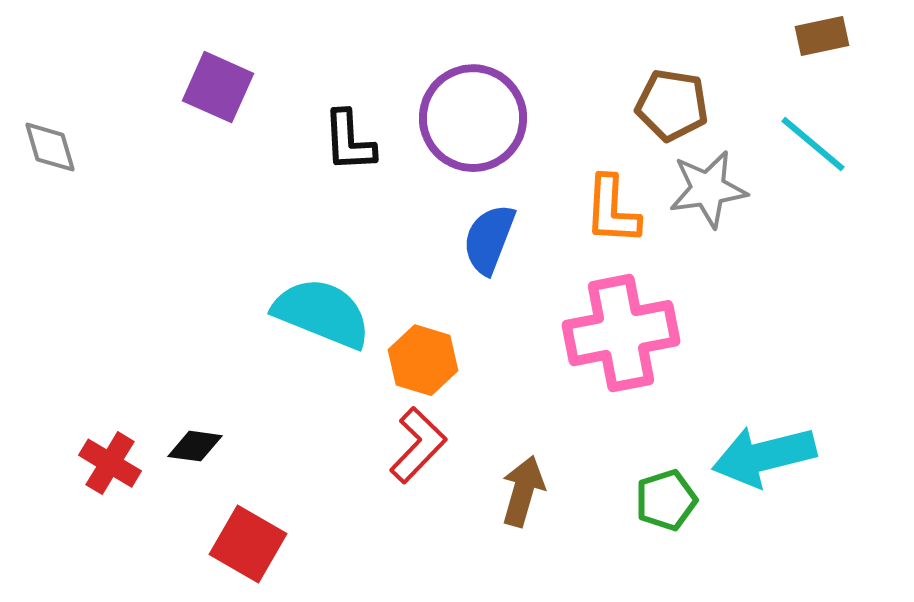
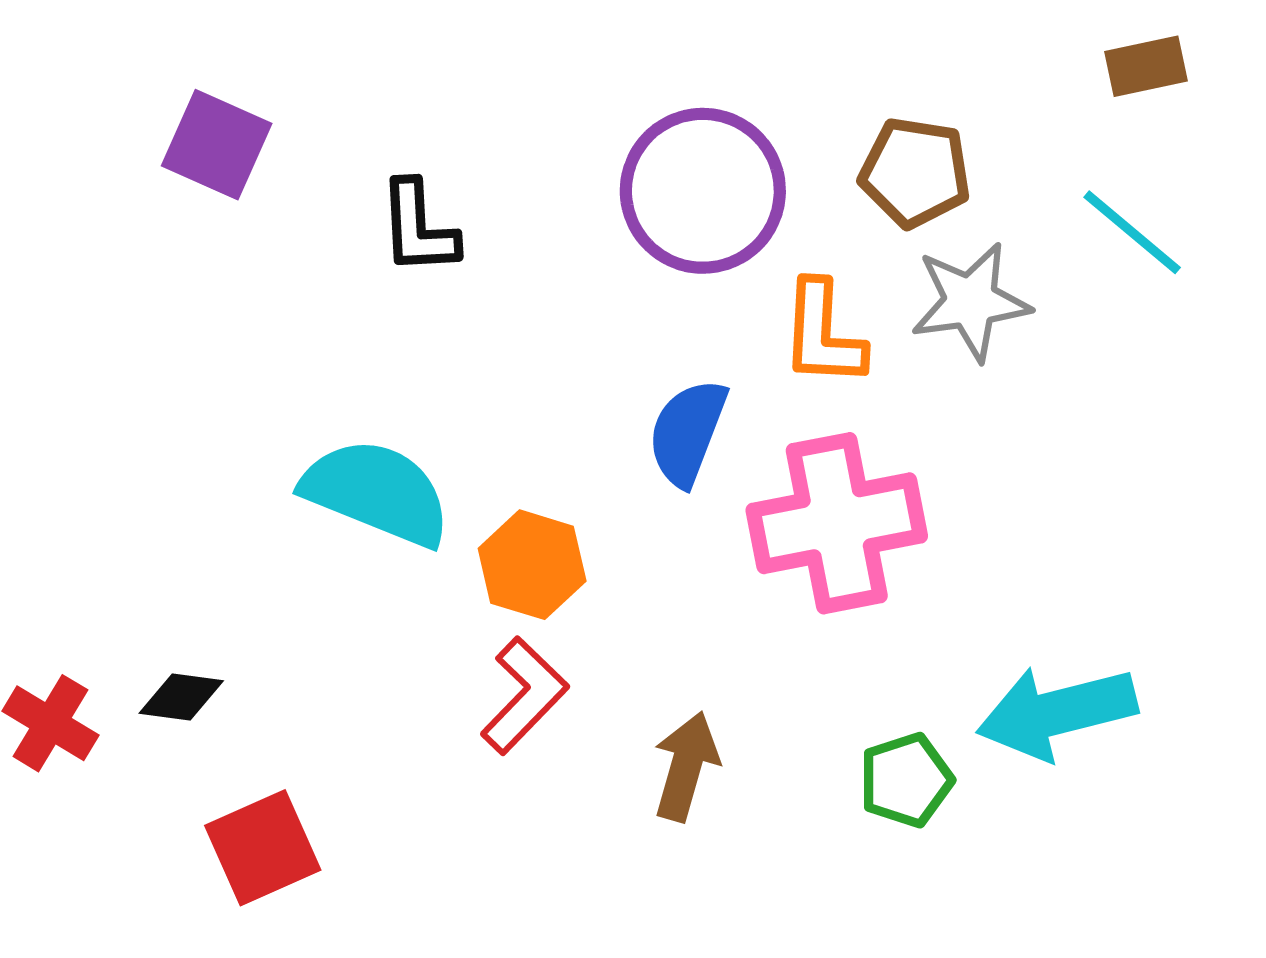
purple circle: (473, 118) -> (703, 191), moved
blue semicircle: (489, 239) -> (687, 432), moved
red square: (248, 544) -> (263, 848), turned 36

